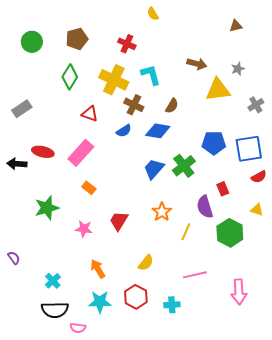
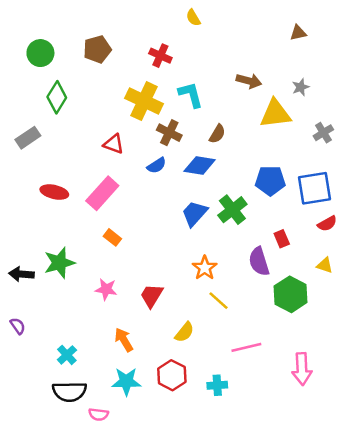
green diamond: (70, 77) -> (57, 97), moved
black arrow: (17, 164) -> (21, 274), moved
red trapezoid: (119, 221) -> (152, 296), moved
yellow line: (186, 232) -> (219, 301), moved, turned -72

